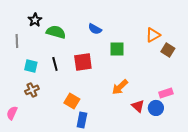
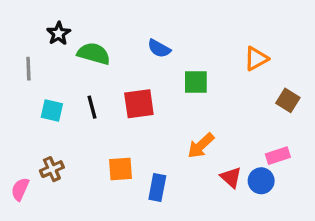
brown square: (168, 50) -> (288, 100), moved
brown cross: (32, 90) -> (52, 169), moved
orange square: (72, 101) -> (121, 169), turned -35
blue rectangle: (82, 120) -> (157, 187), moved

